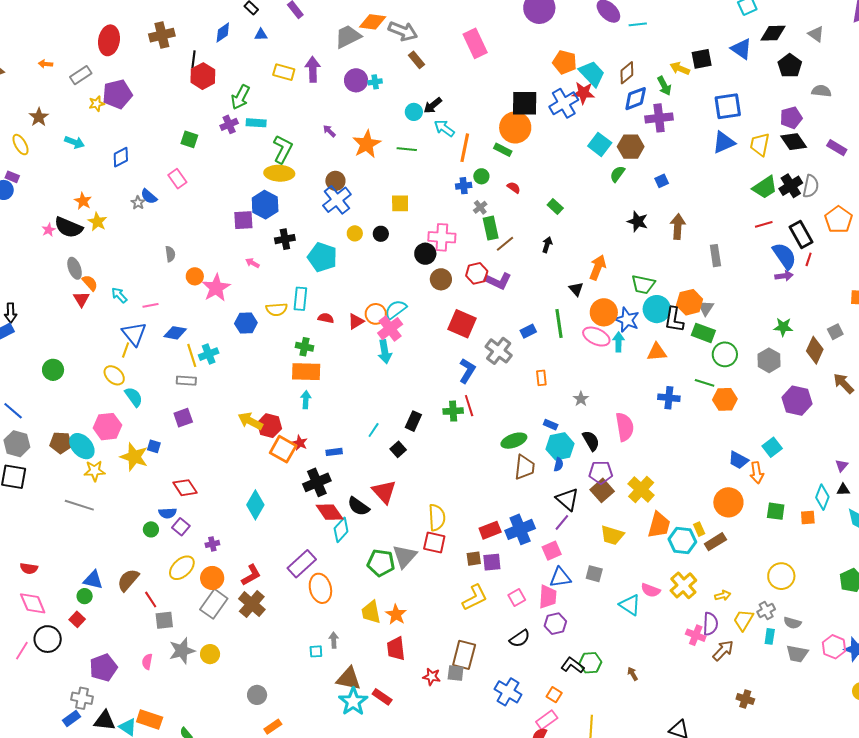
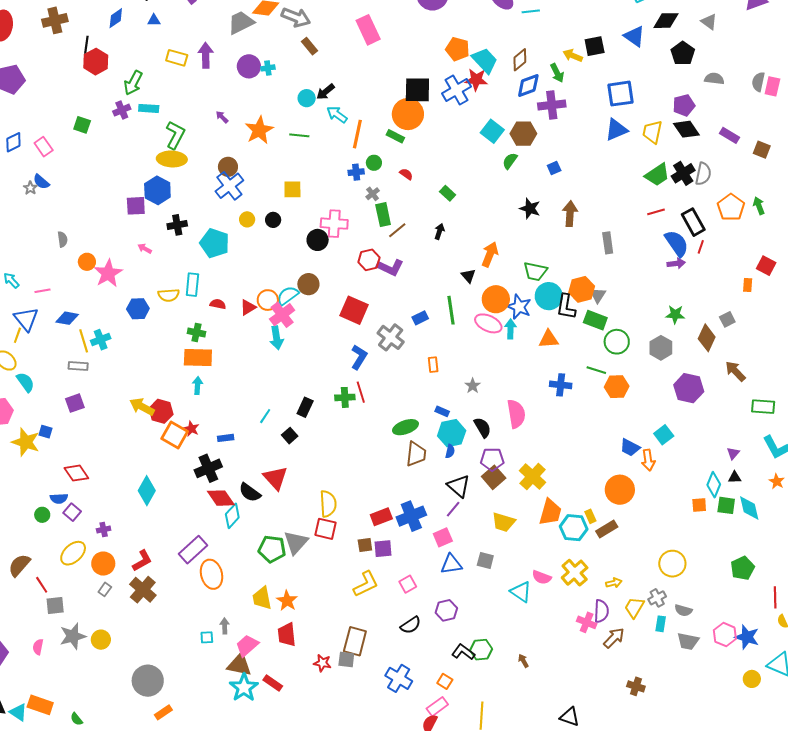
pink rectangle: (177, 179) -> (44, 147), moved
brown circle: (441, 279) -> (308, 284), moved
green square: (776, 511) -> (726, 505), moved
pink trapezoid: (548, 597) -> (247, 646), moved, turned -135
gray rectangle: (214, 604) -> (105, 589), size x0.5
gray circle: (257, 695) -> (148, 681), size x1.6

